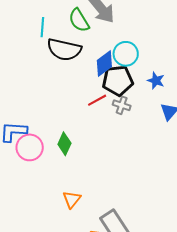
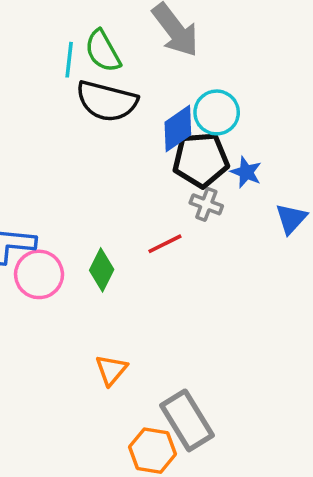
green semicircle: (79, 20) -> (103, 51), moved
blue star: (156, 81) -> (246, 172), moved
red line: (97, 100) -> (165, 244), moved

